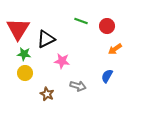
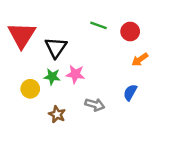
black triangle: (46, 39) -> (56, 47), turned -30
green star: (24, 54) -> (52, 77), moved

